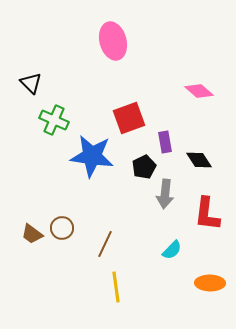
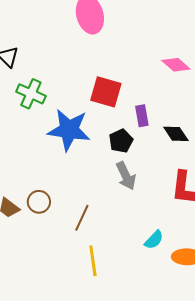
red square: (129, 118) -> (106, 92), turned 36
gray arrow: (165, 194) -> (126, 176), moved, turned -32
cyan semicircle: (172, 250) -> (154, 240), moved

